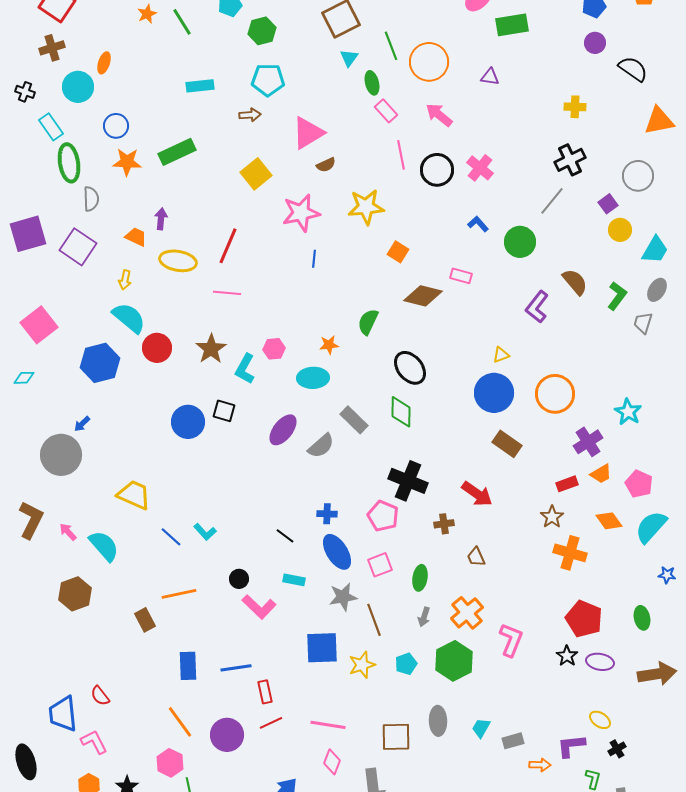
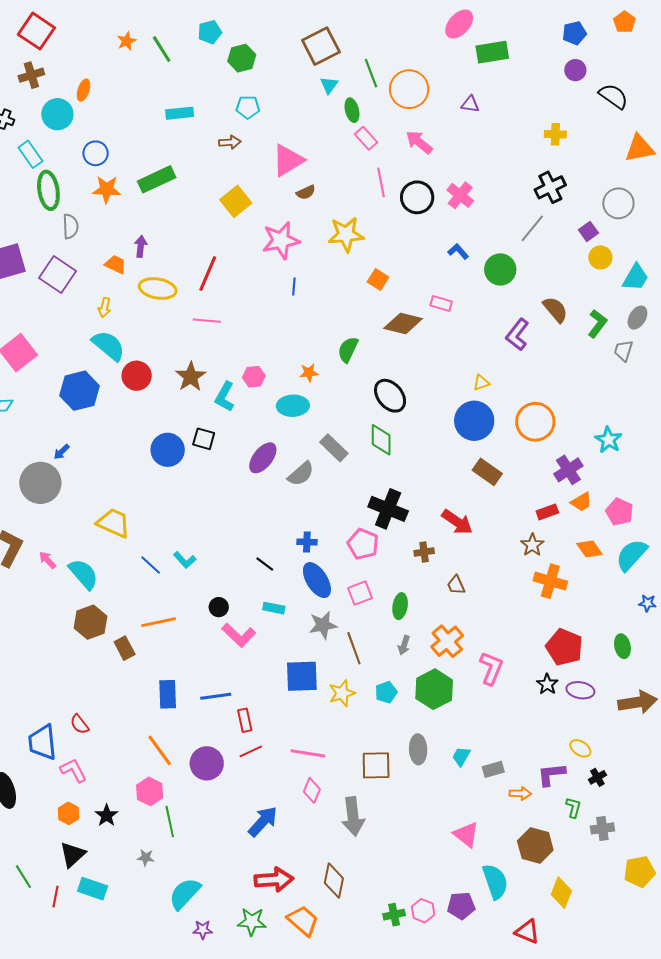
cyan pentagon: (268, 80) -> (248, 107), size x0.7
brown hexagon: (75, 594) -> (91, 622), moved

